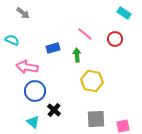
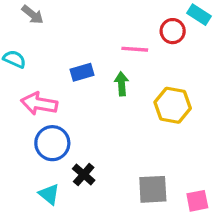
pink line: (85, 34) -> (135, 49), turned -35
red circle: (115, 39) -> (173, 31), moved
yellow hexagon: (92, 81) -> (173, 105), moved

